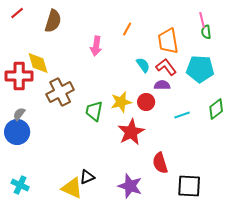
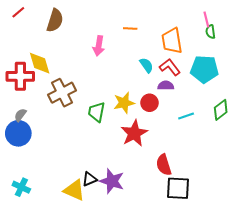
orange line: (127, 29) -> (130, 29), turned 64
purple star: (130, 186) -> (112, 181), moved
black square: (189, 186) -> (178, 188), moved

